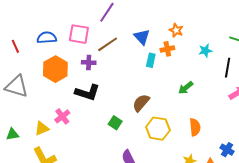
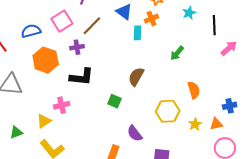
pink square: (79, 34) -> (62, 21), turned -30
pink cross: (62, 116) -> (62, 105), turned 35
yellow hexagon: (158, 129) -> (168, 111), moved
blue cross: (227, 150) -> (230, 106), turned -32

